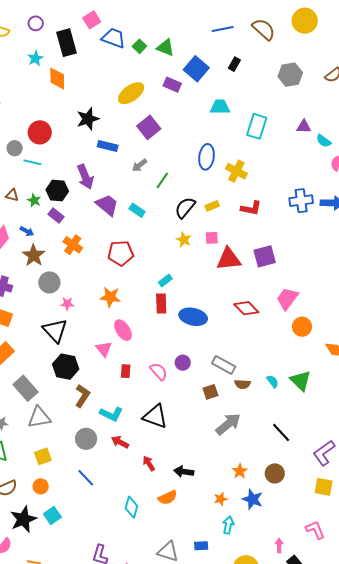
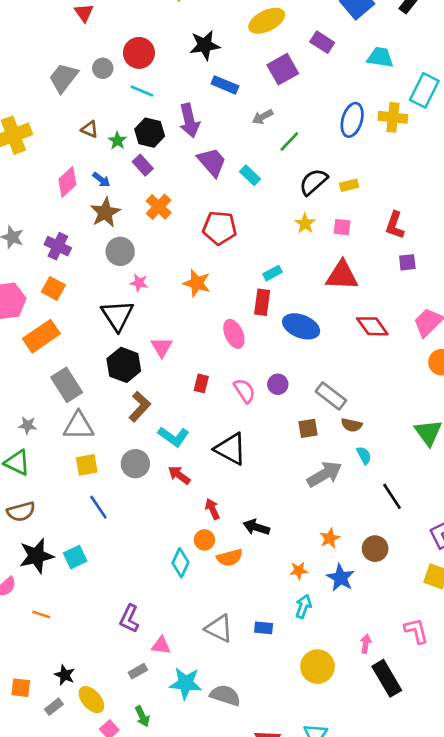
purple rectangle: (172, 85) -> (322, 42), moved
cyan line: (32, 162) -> (142, 91), moved
yellow cross: (236, 171) -> (393, 117), moved, turned -30
red L-shape: (251, 208) -> (395, 225), moved, turned 90
purple square: (265, 256) -> (407, 262), size x0.6
red triangle: (229, 259) -> (342, 275), moved
pink ellipse: (123, 330) -> (234, 334), moved
pink triangle: (104, 349) -> (162, 347), moved
cyan semicircle: (273, 381) -> (364, 455), moved
yellow square: (43, 456) -> (87, 465), moved
blue line: (86, 478) -> (98, 507), moved
orange circle: (41, 486) -> (204, 540), moved

